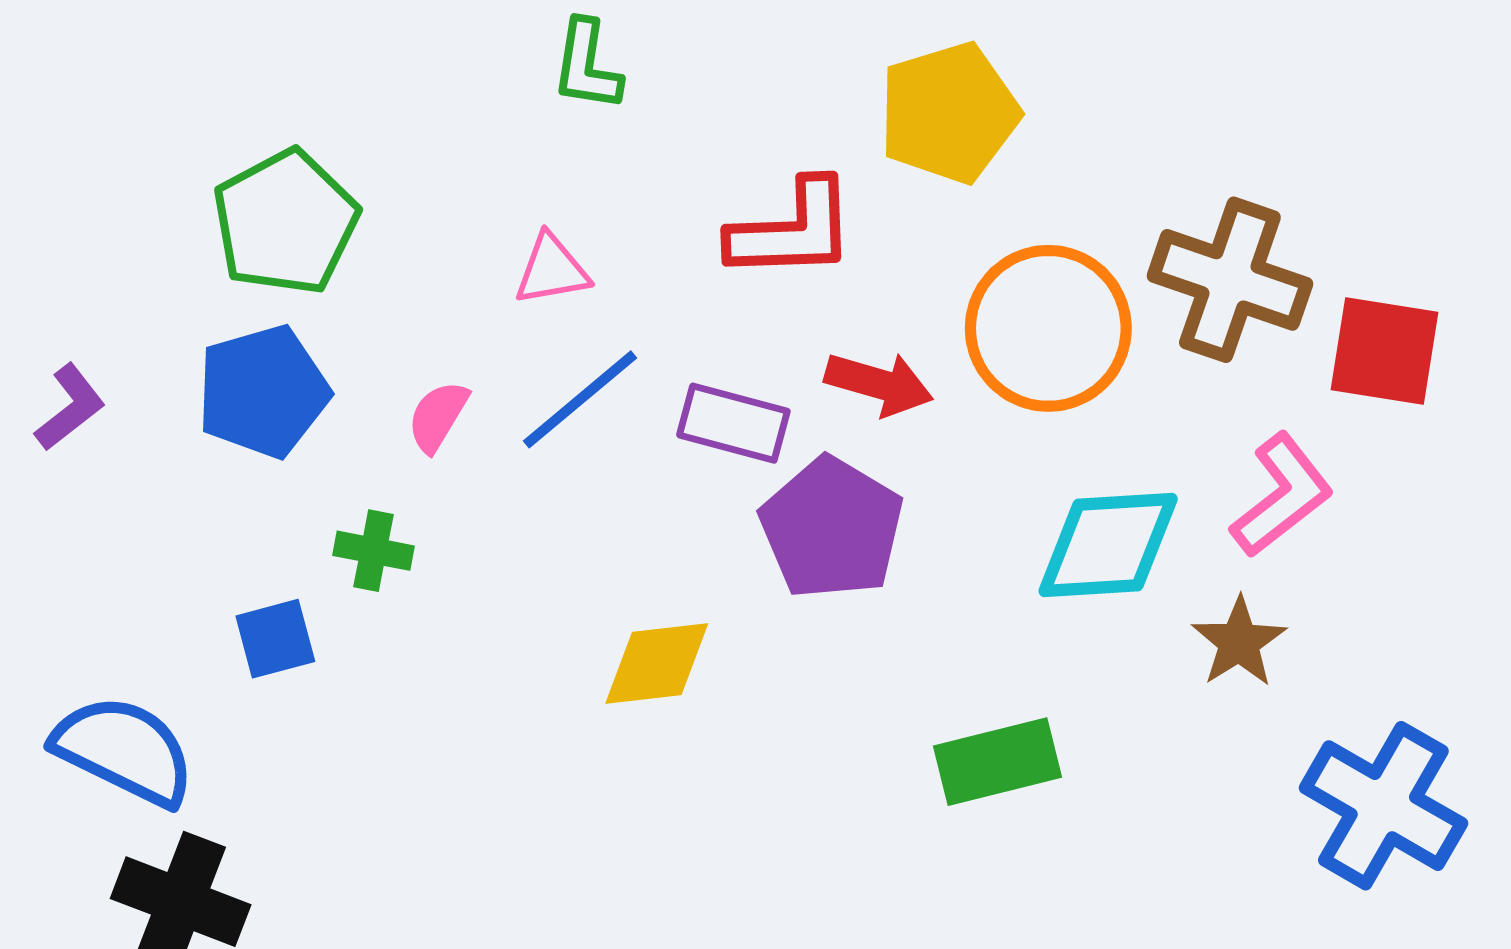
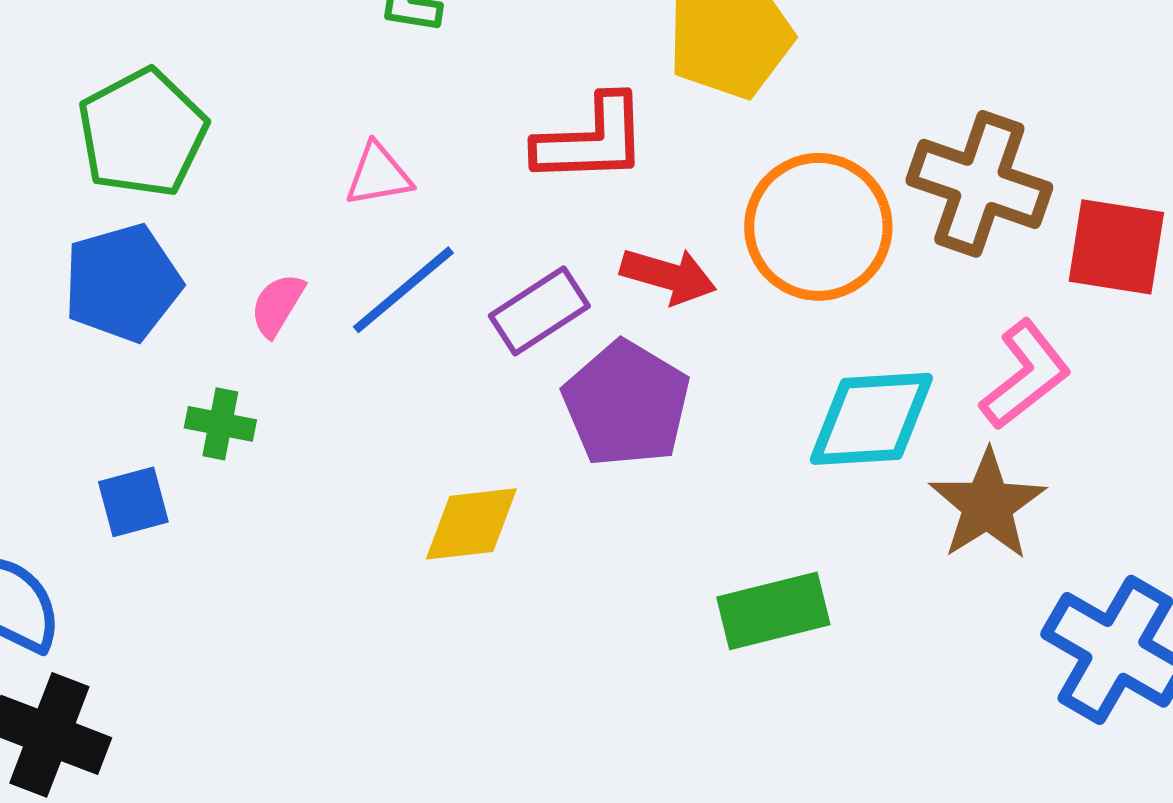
purple rectangle: (733, 423) -> (539, 311), turned -48
brown star: (1239, 642) -> (987, 505), size x1.4

